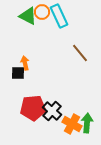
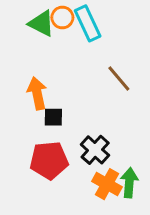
orange arrow: (25, 63) -> (37, 93), size x1.5
black square: (18, 73) -> (53, 117), moved
black cross: (52, 111) -> (95, 150), moved

